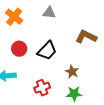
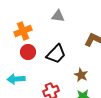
orange cross: (14, 17) -> (23, 31), moved, turned 30

